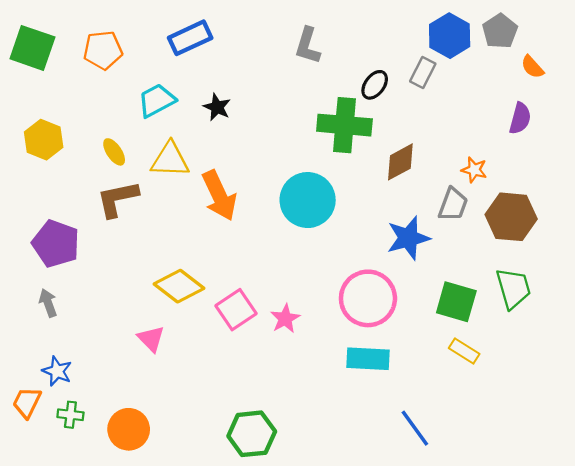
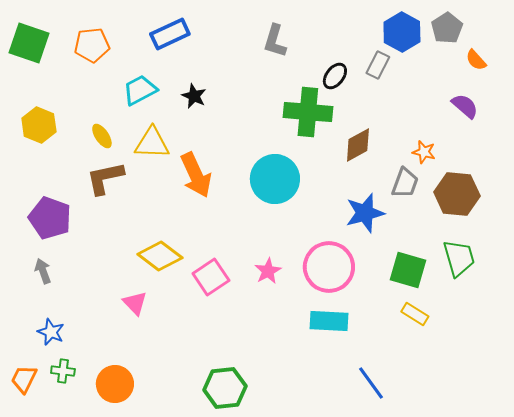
purple semicircle: (520, 118) -> (465, 106), turned -64
pink star: (285, 319) -> (268, 271), moved
orange trapezoid: (27, 402) -> (24, 379), moved

